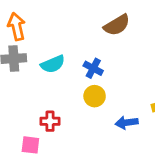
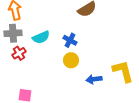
red cross: (50, 121) -> (19, 53), moved, turned -32

